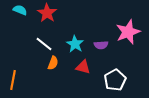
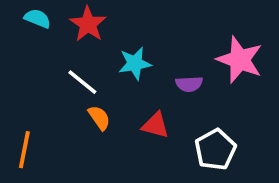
pink star: (128, 32) -> (240, 60), turned -30
cyan star: (75, 44) -> (135, 63), moved, turned 30
orange semicircle: (53, 63) -> (99, 118), turned -56

